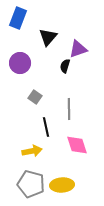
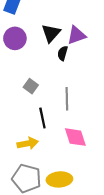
black triangle: (48, 37) -> (51, 33), moved
purple circle: (20, 63) -> (15, 38), moved

